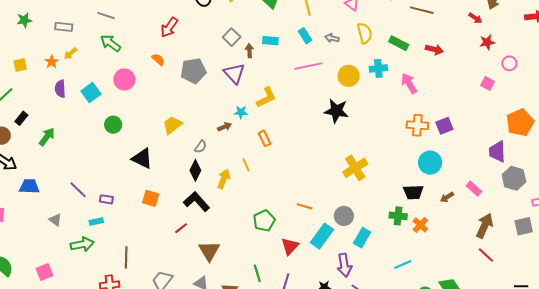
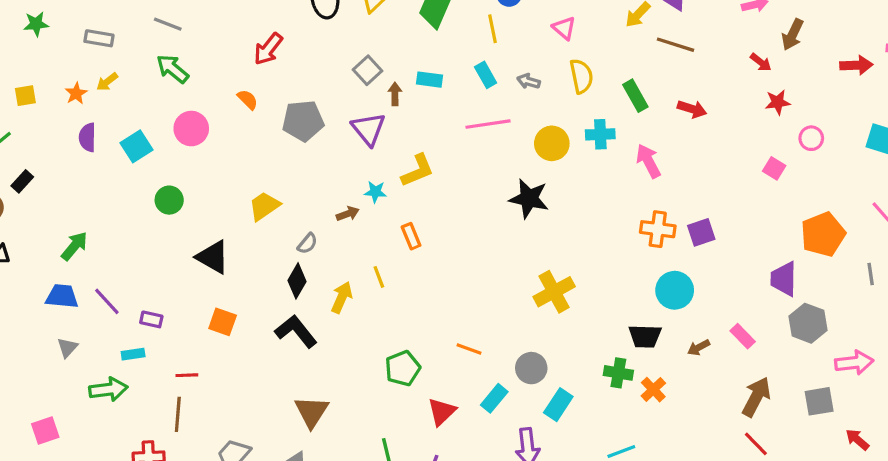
green rectangle: (399, 43) -> (635, 96), turned 30
green arrow: (47, 137) -> (74, 246), moved
blue trapezoid: (29, 186) -> (62, 296), moved
gray triangle: (55, 220) -> (67, 348), turned 32
red line: (181, 228) -> (187, 375), moved, turned 32
cyan rectangle: (322, 236) -> (494, 398), size x0.7

